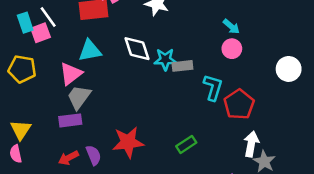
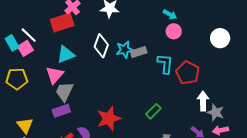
white diamond: (137, 49) -> (101, 46), turned 50

